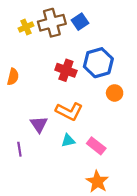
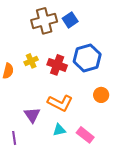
yellow cross: (26, 27) -> (31, 61), moved
orange circle: (115, 93) -> (101, 95), moved

